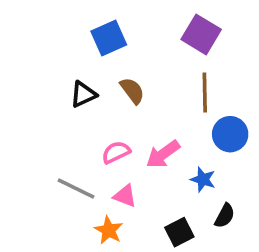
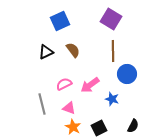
gray line: (76, 189) -> (42, 104), turned 50
black semicircle: (225, 216) -> (133, 126), moved
orange star: (109, 230) -> (73, 127), moved

